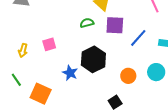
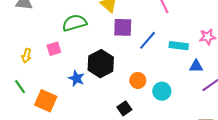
green semicircle: (87, 23) -> (74, 23), moved, size x1.6
cyan circle: (156, 72) -> (162, 91), moved

